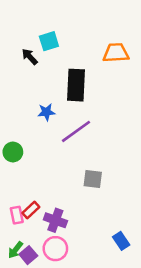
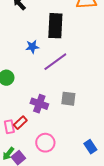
purple cross: (55, 220) -> (39, 104), moved
pink circle: (55, 249) -> (45, 143), moved

